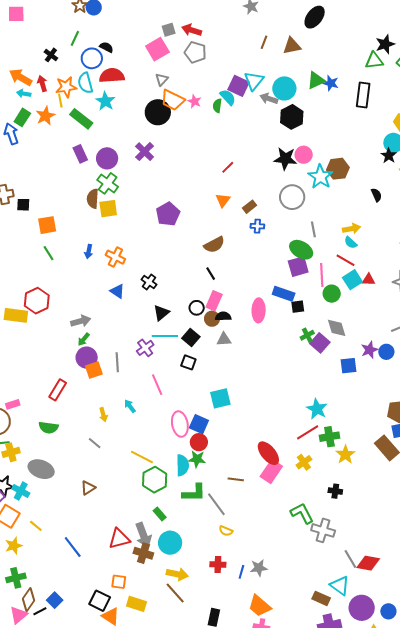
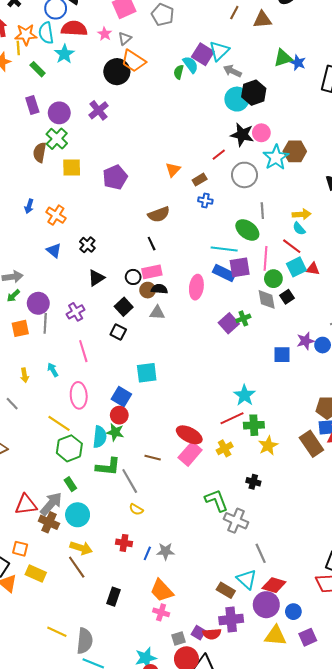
cyan circle: (284, 88) -> (237, 99), moved
pink star: (194, 101) -> (105, 34), moved
green rectangle: (81, 119) -> (38, 69), size x0.7
red line: (228, 167) -> (219, 155), moved
yellow square: (108, 209) -> (72, 168), moved
purple square: (298, 267) -> (240, 267), moved
pink rectangle: (214, 301) -> (152, 272), turned 48
black square: (298, 307) -> (287, 297), moved, turned -32
gray diamond: (337, 328) -> (267, 299), moved
cyan line: (165, 336) -> (224, 249), moved
purple square: (320, 343) -> (229, 323), moved
purple circle: (87, 358) -> (38, 303), moved
pink ellipse: (180, 424) -> (79, 395), moved
red ellipse: (268, 453) -> (189, 435), turned -30
gray arrow: (143, 535) -> (51, 504), turned -125
red diamond: (368, 563) -> (274, 585), moved

